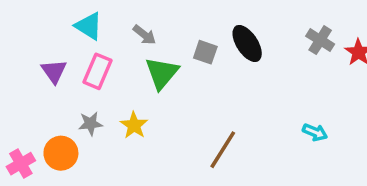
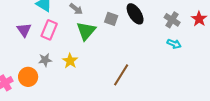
gray cross: (320, 40) -> (172, 20), moved
cyan arrow: (315, 132) -> (174, 44), moved

